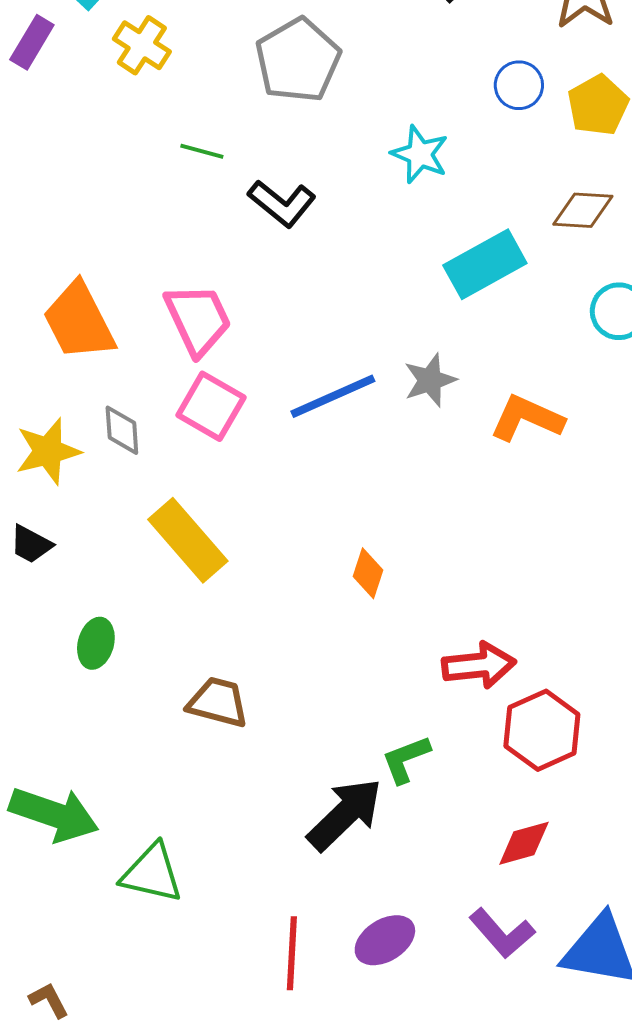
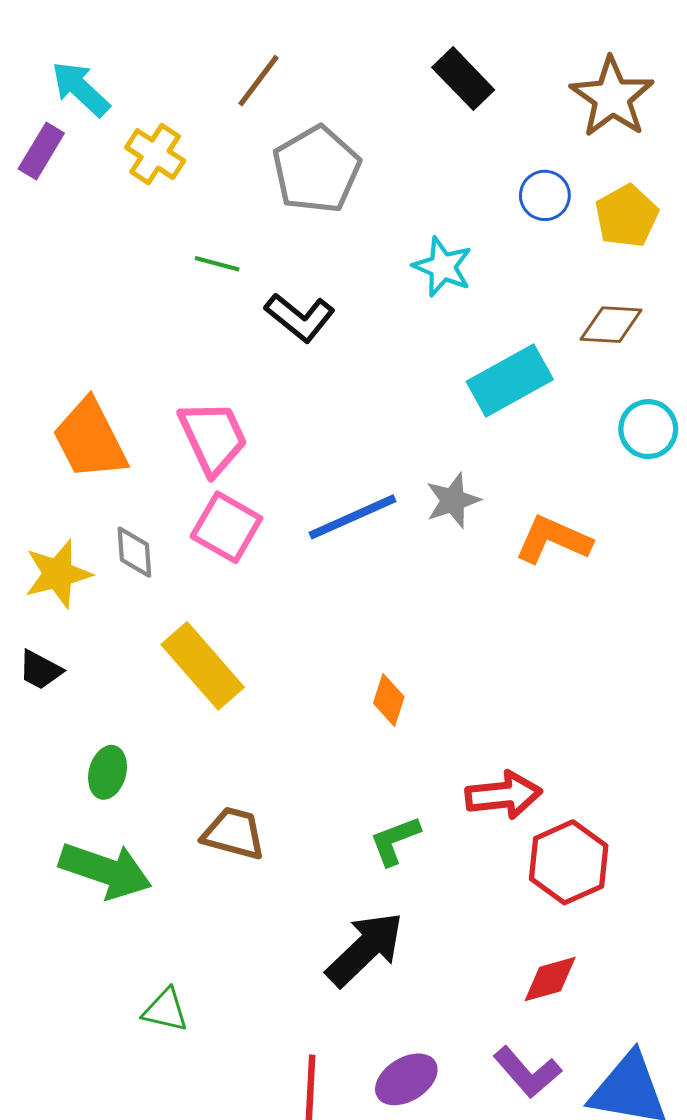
green L-shape: (406, 759) -> (395, 841), moved
green arrow: (54, 814) -> (105, 871), moved
green triangle: (152, 873) -> (165, 1010), size x0.7

